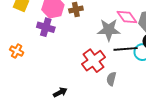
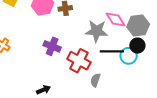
purple cross: (46, 27) -> (52, 46), moved
red cross: (93, 61) -> (79, 61), turned -30

